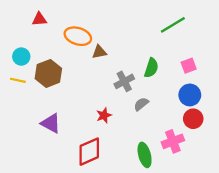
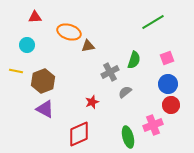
cyan circle: (21, 57) -> (27, 45), moved
brown hexagon: (48, 73) -> (43, 81), moved

